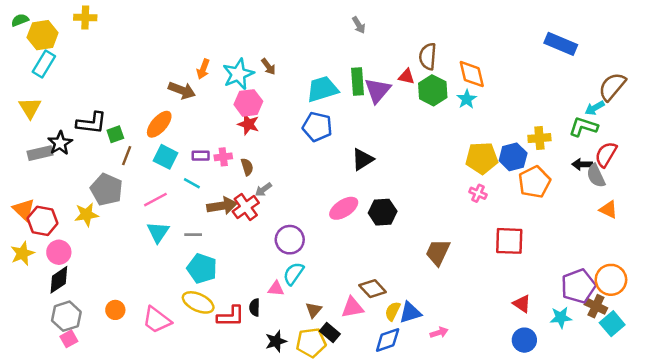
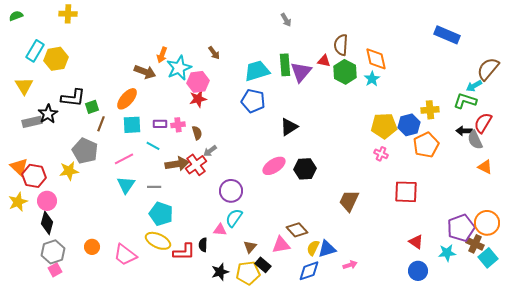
yellow hexagon: (43, 35) -> (56, 59), moved
cyan star: (238, 74) -> (179, 68), moved
red star: (248, 124) -> (198, 99), turned -30
cyan square: (166, 157) -> (132, 125), turned -30
black diamond: (59, 280) -> (47, 223), turned -40

